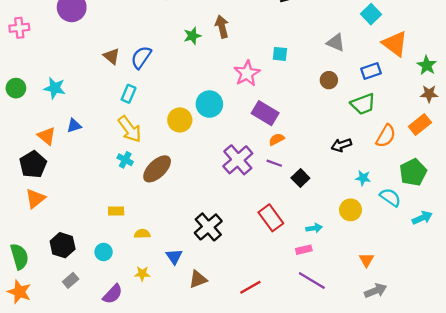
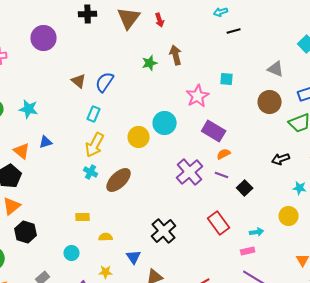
brown circle: (329, 80) -> (270, 102), size x1.5
yellow arrow: (130, 129) -> (95, 145), turned 65
black hexagon: (63, 245) -> (26, 232), moved

